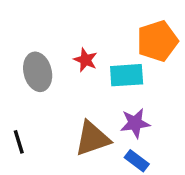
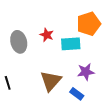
purple star: (135, 123) -> (86, 72), moved
brown triangle: (92, 139) -> (51, 81), turned -30

